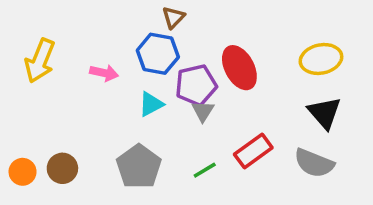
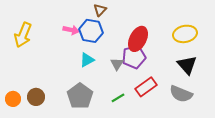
red ellipse: (239, 68) -> (138, 39), turned 55
pink arrow: (104, 73) -> (71, 30), moved
purple pentagon: (196, 85) -> (134, 57), moved

